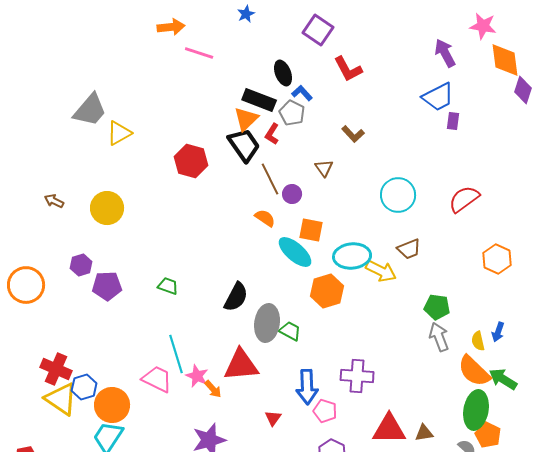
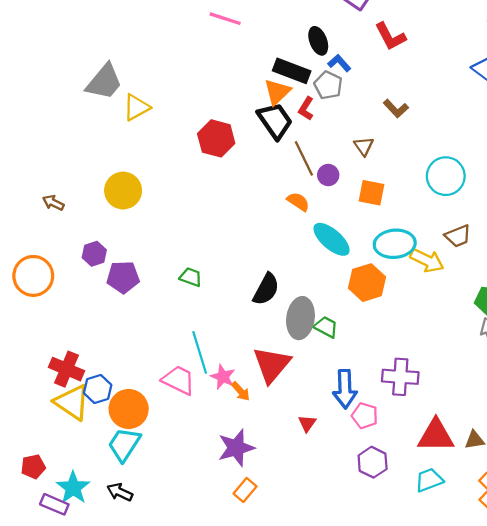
brown arrow: (54, 201) -> (53, 203), moved
orange square: (311, 230) -> (371, 193), moved
red triangle: (241, 365) -> (272, 365), turned -45

